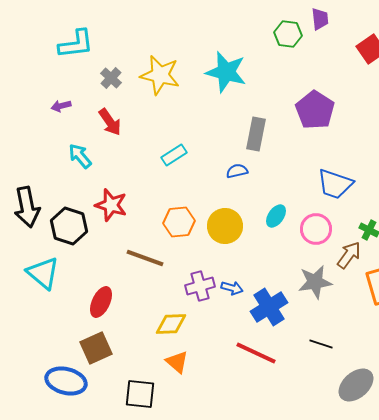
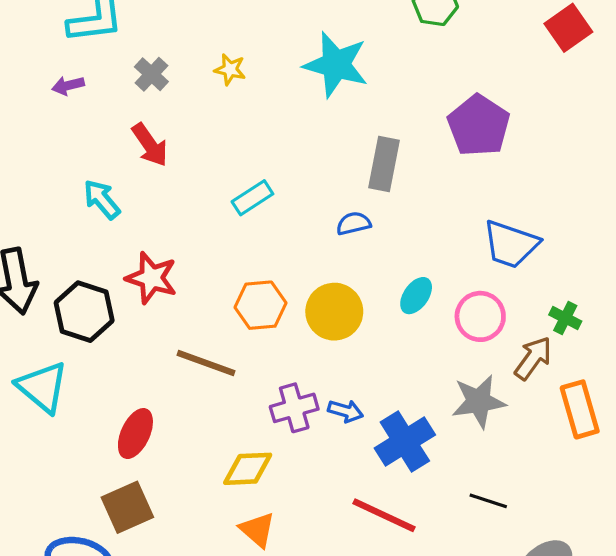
yellow star: (160, 75) -> (230, 69), size x0.5
purple arrow: (61, 106) -> (68, 85), moved

